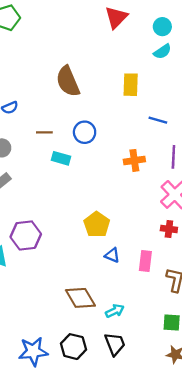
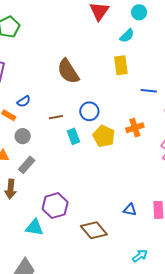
cyan semicircle: (162, 51) -> (127, 36), moved
cyan rectangle: (61, 158) -> (73, 136), turned 63
yellow pentagon: (97, 225) -> (104, 136), moved
brown diamond: (80, 298) -> (94, 230), moved

